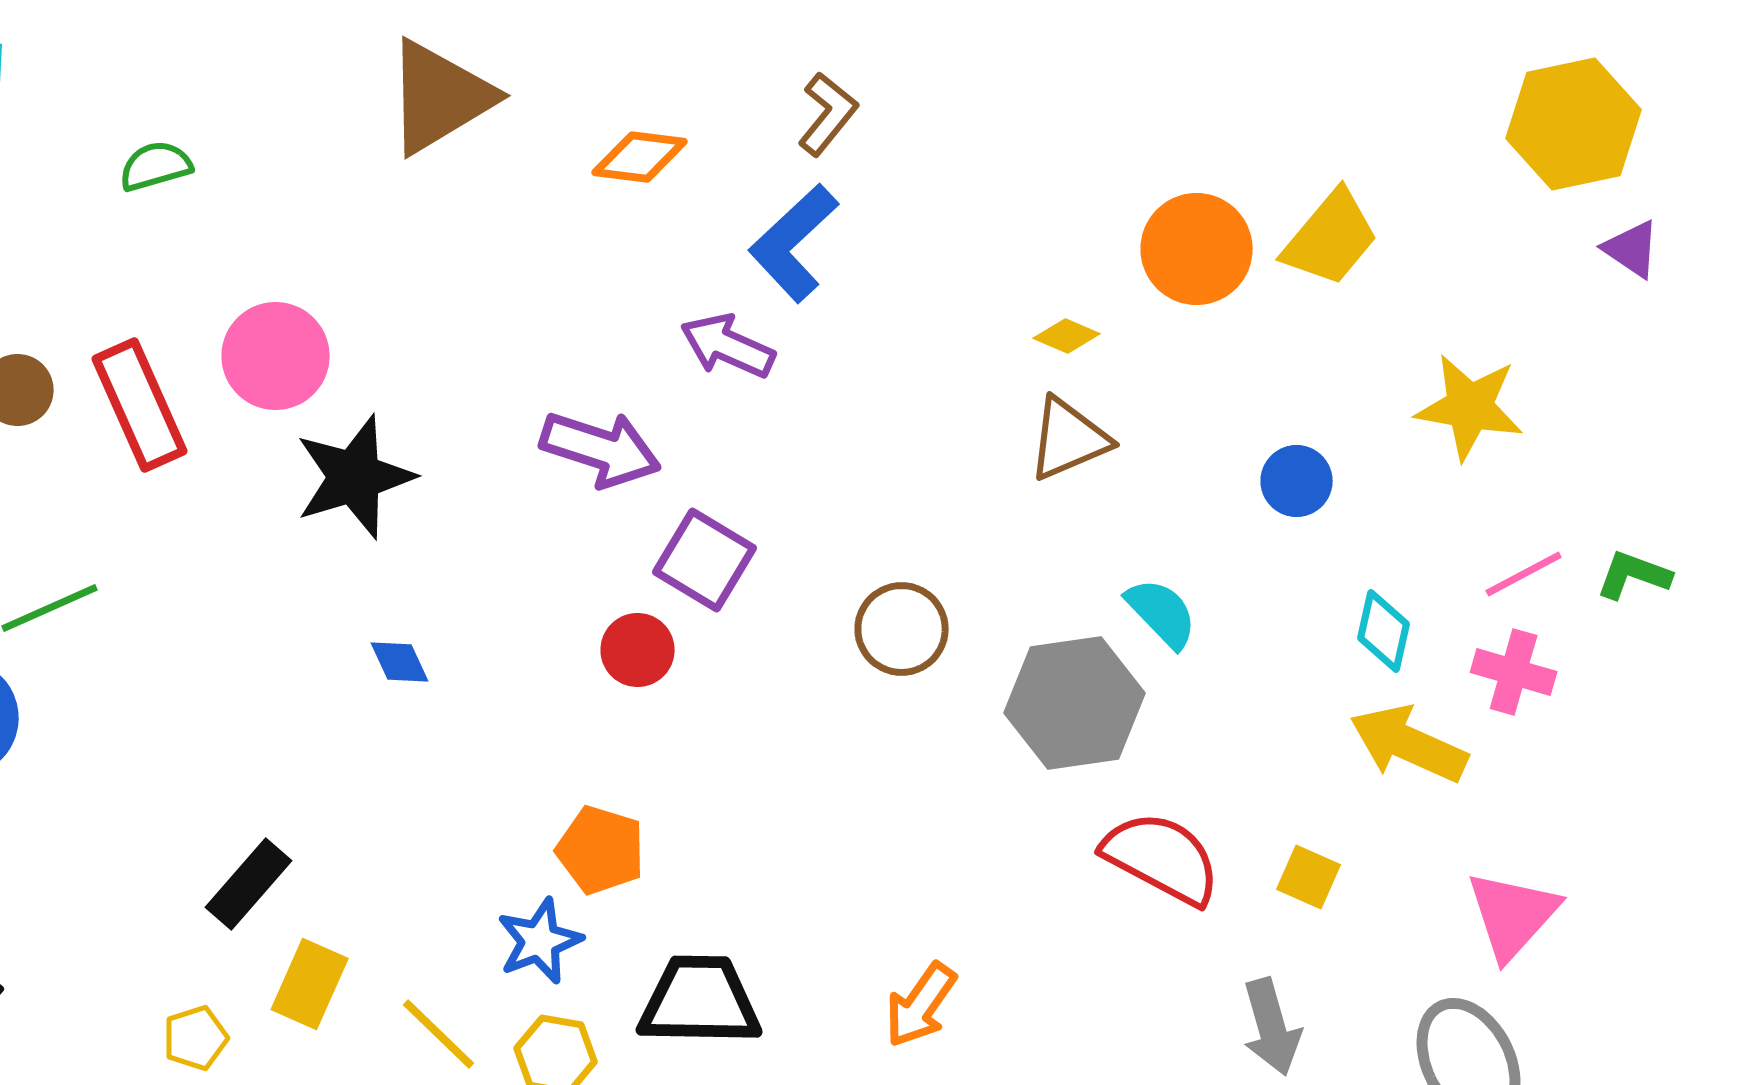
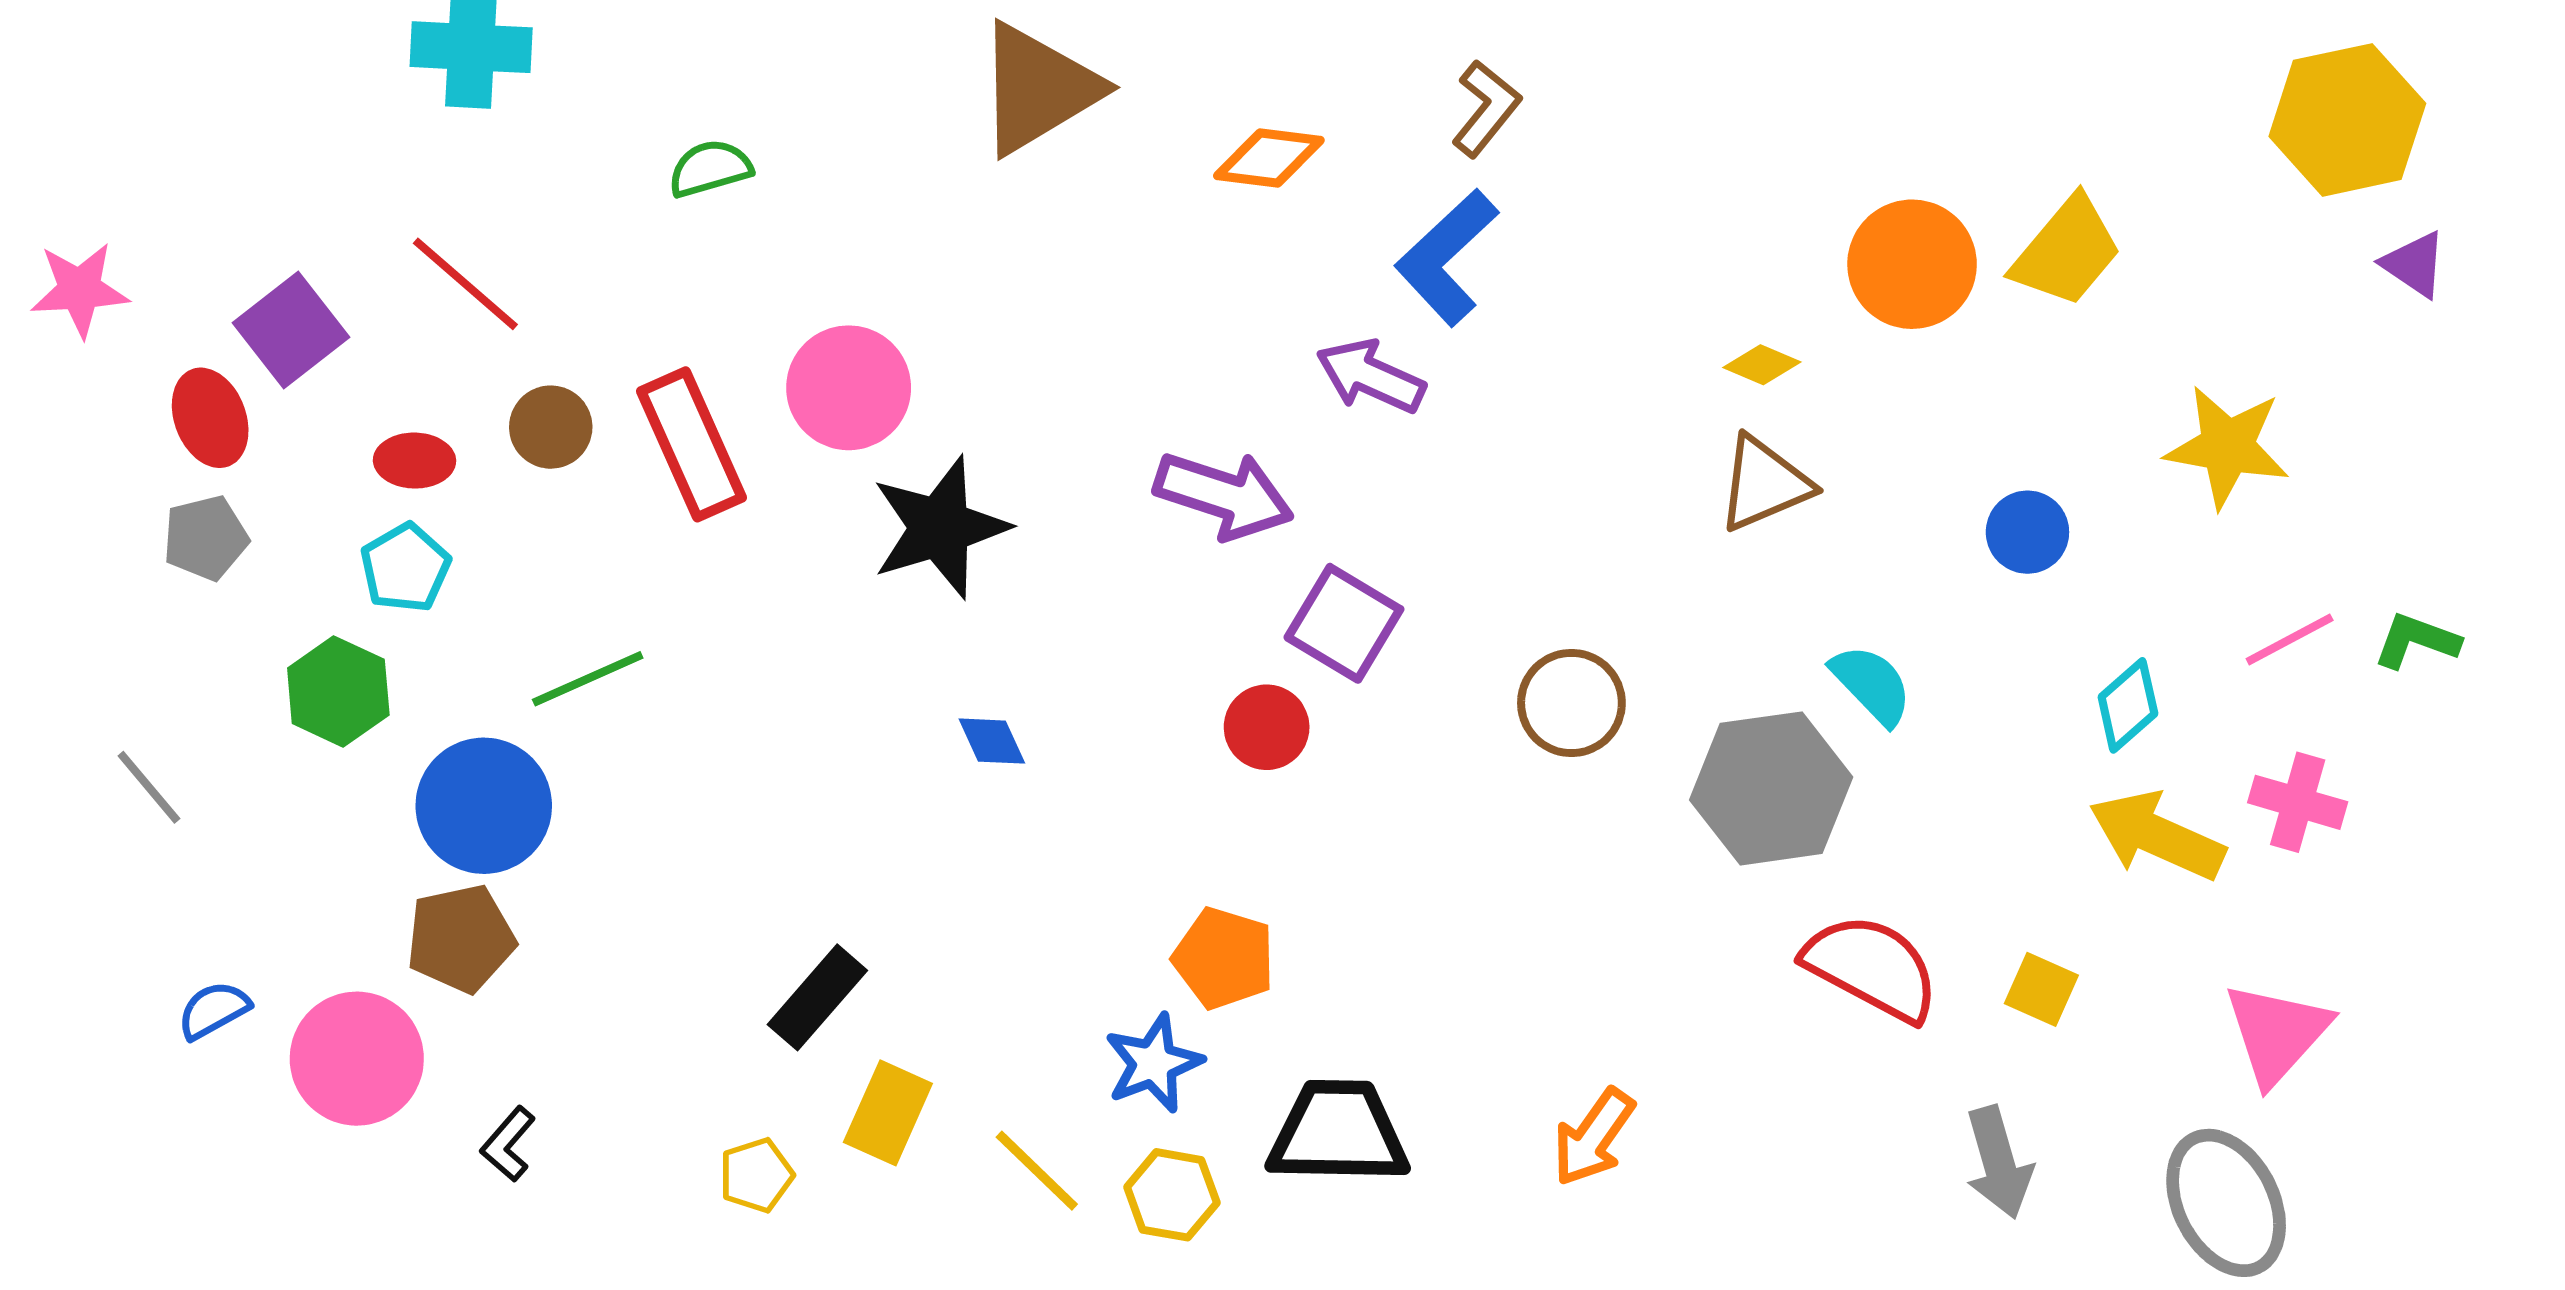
cyan diamond: (1384, 631) -> (2128, 705), turned 36
pink cross: (1514, 672) -> (2298, 802), moved

